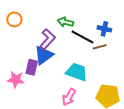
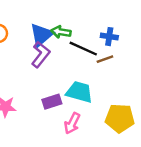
blue triangle: (44, 55) -> (41, 35), moved
purple rectangle: (32, 67) -> (52, 102), moved, turned 63

